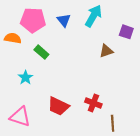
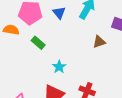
cyan star: (25, 78) -> (59, 67), moved

